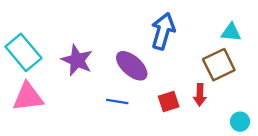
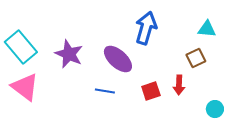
brown square: (219, 65) -> (196, 58), size x0.7
pink triangle: (28, 97) -> (25, 87), turned 44

